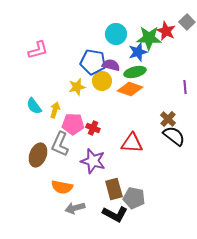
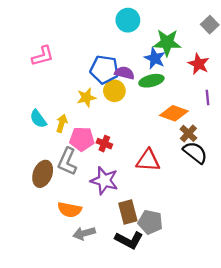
red star: (166, 31) -> (199, 64), moved
cyan circle: (116, 34) -> (128, 20), moved
blue star: (138, 52) -> (155, 58), turned -30
orange diamond: (130, 89) -> (174, 113), moved

